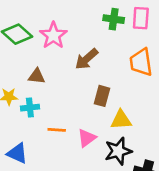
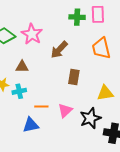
yellow triangle: (121, 120) -> (105, 93), moved
blue triangle: (17, 153) -> (31, 125), moved, turned -30

